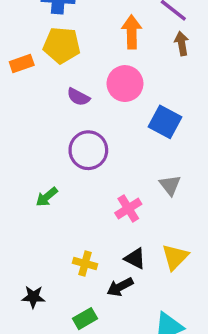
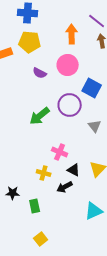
purple circle: (88, 150) -> (70, 105), moved
green arrow: (47, 197) -> (40, 116), moved, size x1.5
pink cross: (128, 209) -> (60, 152), moved, turned -35
green rectangle: (85, 319) -> (35, 206), moved, turned -72

